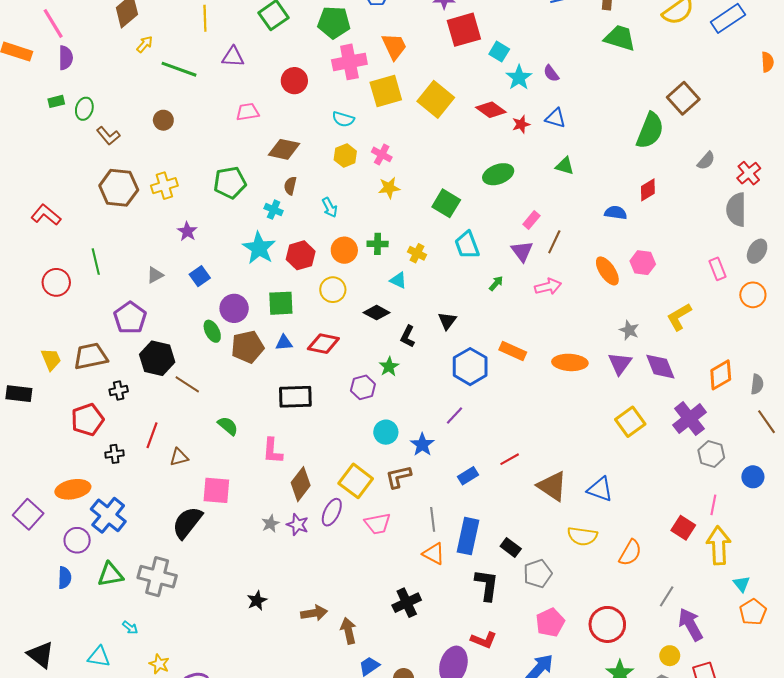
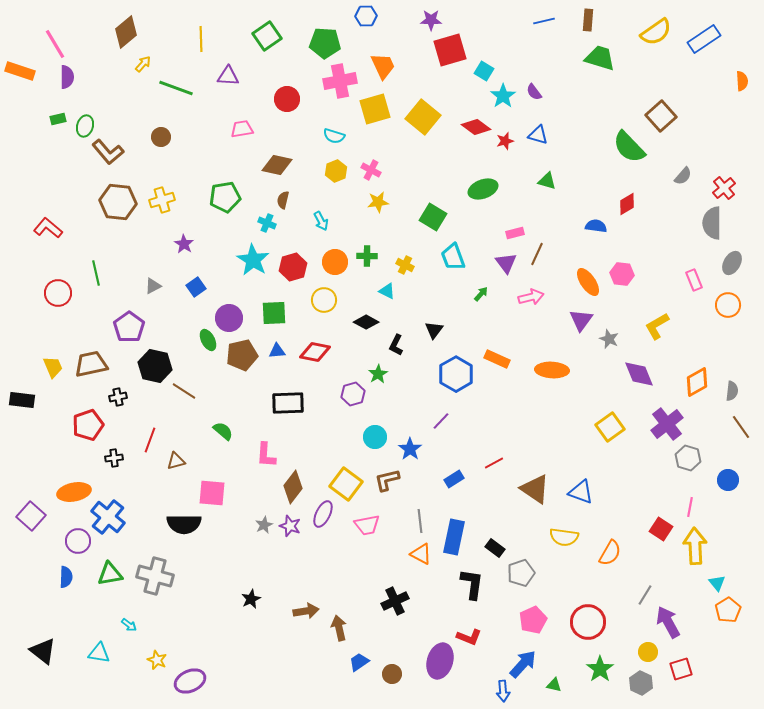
green semicircle: (650, 131) -> (629, 147), turned 114
brown L-shape: (108, 136) -> (108, 152), size x1.4
pink rectangle: (531, 220) -> (515, 233), turned 36
purple triangle: (620, 363) -> (581, 320), moved
black semicircle: (187, 523) -> (184, 524), turned -128

